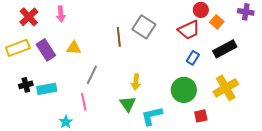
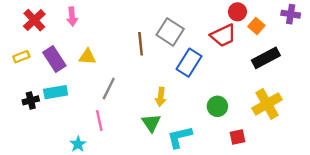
yellow rectangle: (18, 48) -> (21, 57), size x0.6
blue rectangle: (193, 58) -> (189, 63), moved, size x1.6
cyan rectangle: (47, 89) -> (56, 92), moved
green circle: (184, 90) -> (217, 106), size x0.7

